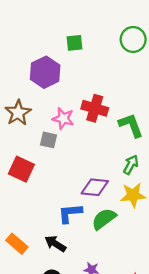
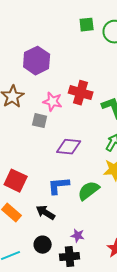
green square: (74, 43) -> (87, 25), moved
red square: (21, 169) -> (16, 181), moved
purple diamond: (95, 187) -> (69, 147), moved

